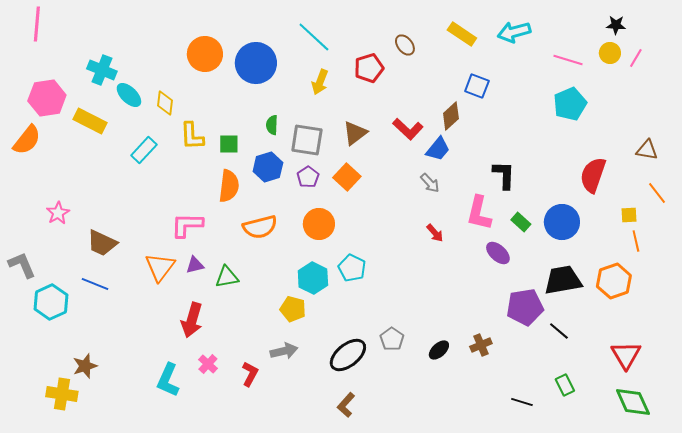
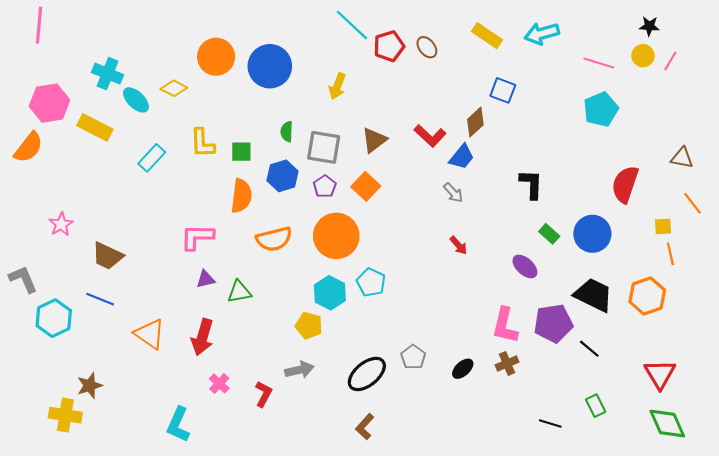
cyan line: (314, 37) -> (352, 25), moved
red pentagon: (369, 68) -> (389, 46), moved
yellow diamond: (165, 103) -> (174, 88), moved, turned -70
pink L-shape: (479, 213) -> (505, 326), moved
orange circle: (319, 224) -> (336, 236), size x1.4
orange triangle: (160, 267) -> (150, 334), moved, turned -32
black trapezoid: (563, 280) -> (593, 295), turned 36
cyan L-shape: (168, 380) -> (178, 425), moved

